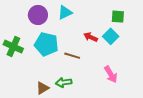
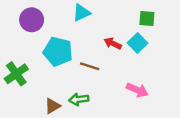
purple circle: (38, 15) -> (32, 20), moved
green cross: (13, 47) -> (16, 74), moved, turned 30
pink arrow: (111, 74) -> (137, 90), turned -36

